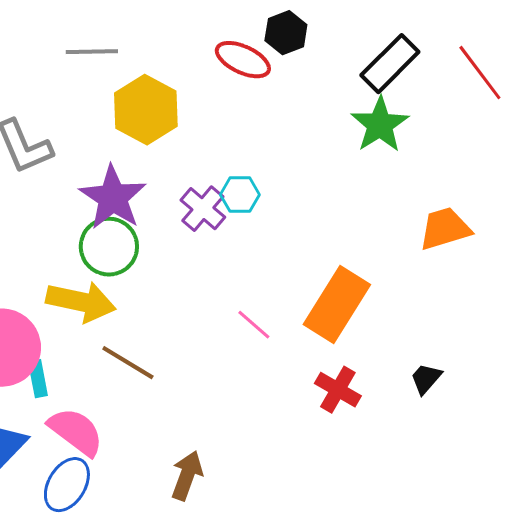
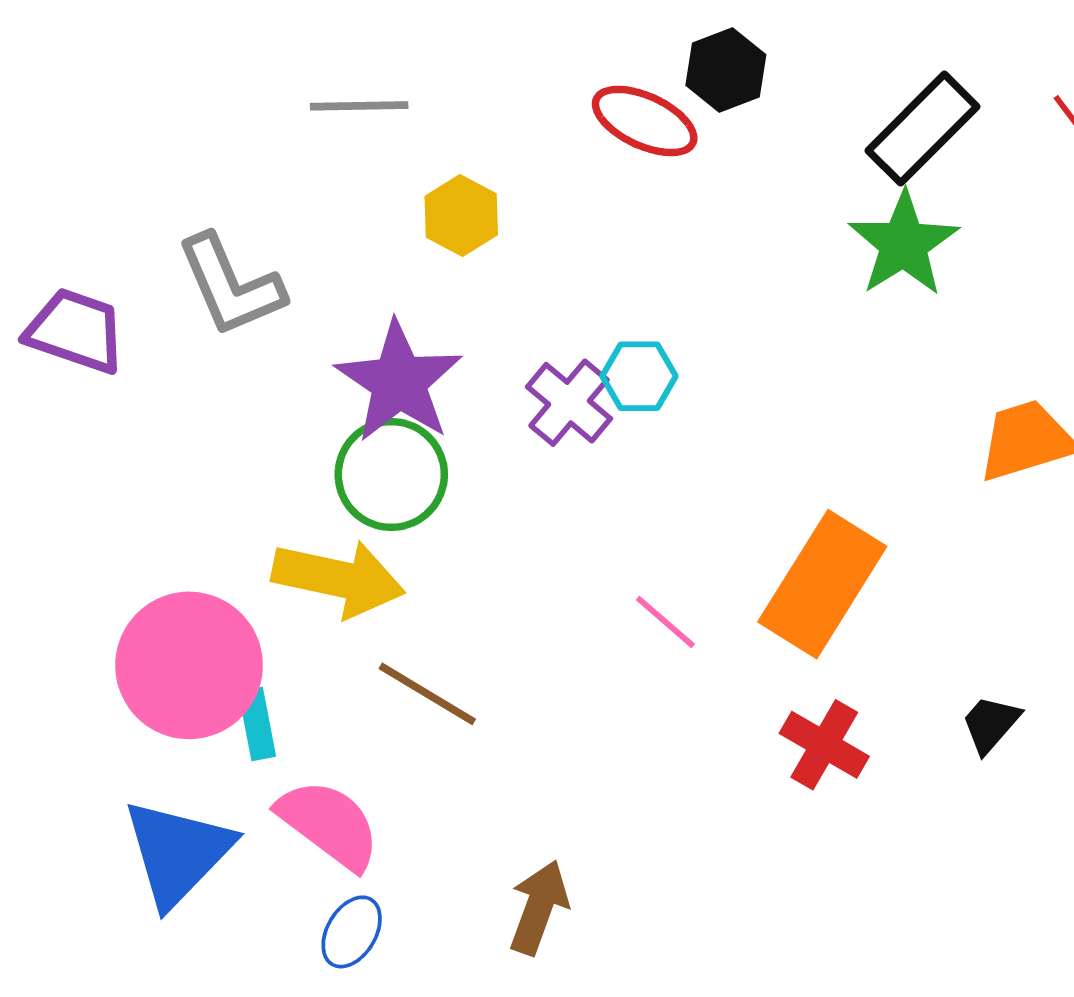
yellow hexagon: (146, 110) -> (461, 216), size x0.6
blue ellipse: (67, 485) -> (352, 932), moved, size x0.7

